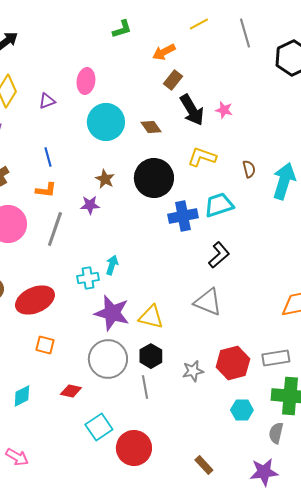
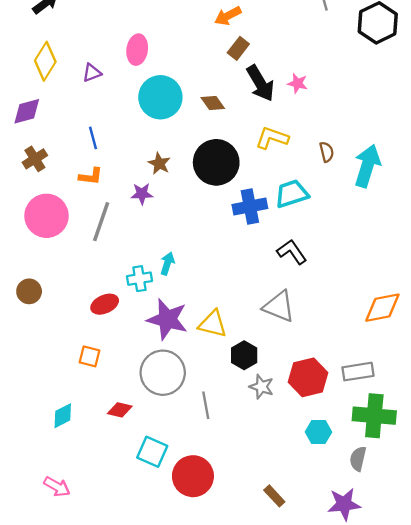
black L-shape: (219, 255) -> (292, 252), turned -84
red ellipse: (35, 300) -> (105, 304), moved, size x0.6
black hexagon: (151, 356) -> (244, 355), moved
gray star: (193, 371) -> (262, 387), turned 30
cyan square: (99, 427) -> (152, 452), turned -32

